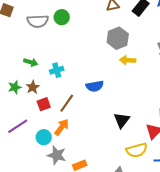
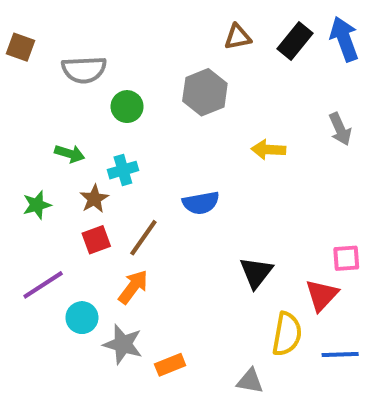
green circle: (62, 17) -> (127, 107), moved
gray hexagon: (118, 38) -> (205, 92), moved
brown star: (33, 87) -> (94, 199), moved
cyan circle: (44, 137) -> (82, 318), moved
yellow semicircle: (137, 150) -> (287, 334), turned -65

